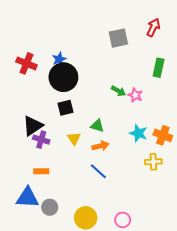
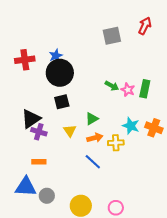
red cross: (26, 63) -> (25, 60), turned -30
green rectangle: (159, 68) -> (145, 89), moved
green triangle: (97, 126) -> (92, 119), turned -48
yellow cross: (153, 162) -> (116, 143), moved

